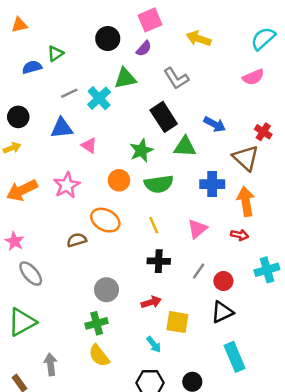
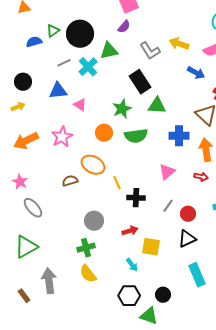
black circle: (108, 39) -> (80, 34), moved, size x1.4
yellow arrow: (199, 39) -> (179, 44), moved
blue arrow: (215, 124) -> (196, 73), moved
yellow line: (154, 225) -> (117, 183), moved
gray arrow: (51, 364) -> (49, 281), size x1.4

